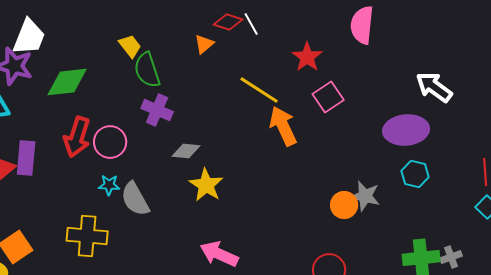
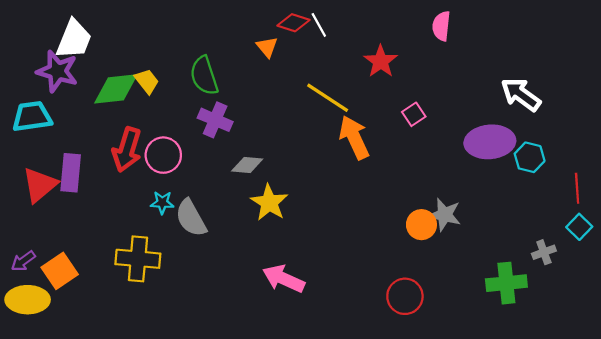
pink semicircle: (362, 25) -> (441, 26), size x0.7
orange triangle: (204, 44) -> (267, 47), turned -30
yellow trapezoid: (130, 46) -> (147, 81), moved
pink square: (328, 97) -> (414, 114), moved, size x0.7
cyan hexagon: (415, 174) -> (530, 157), moved
gray cross: (451, 257) -> (544, 252), moved

